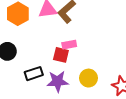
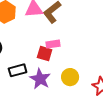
purple star: (58, 81) -> (40, 79), turned 30

